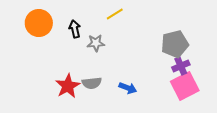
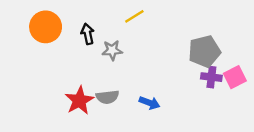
purple cross: (181, 66) -> (211, 77), turned 30
pink square: (185, 86) -> (235, 77), moved, size x0.7

